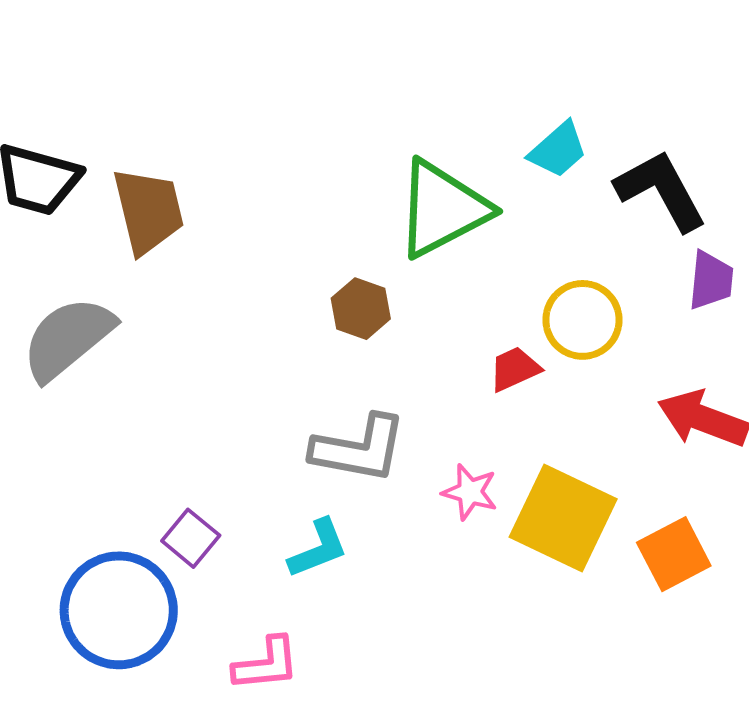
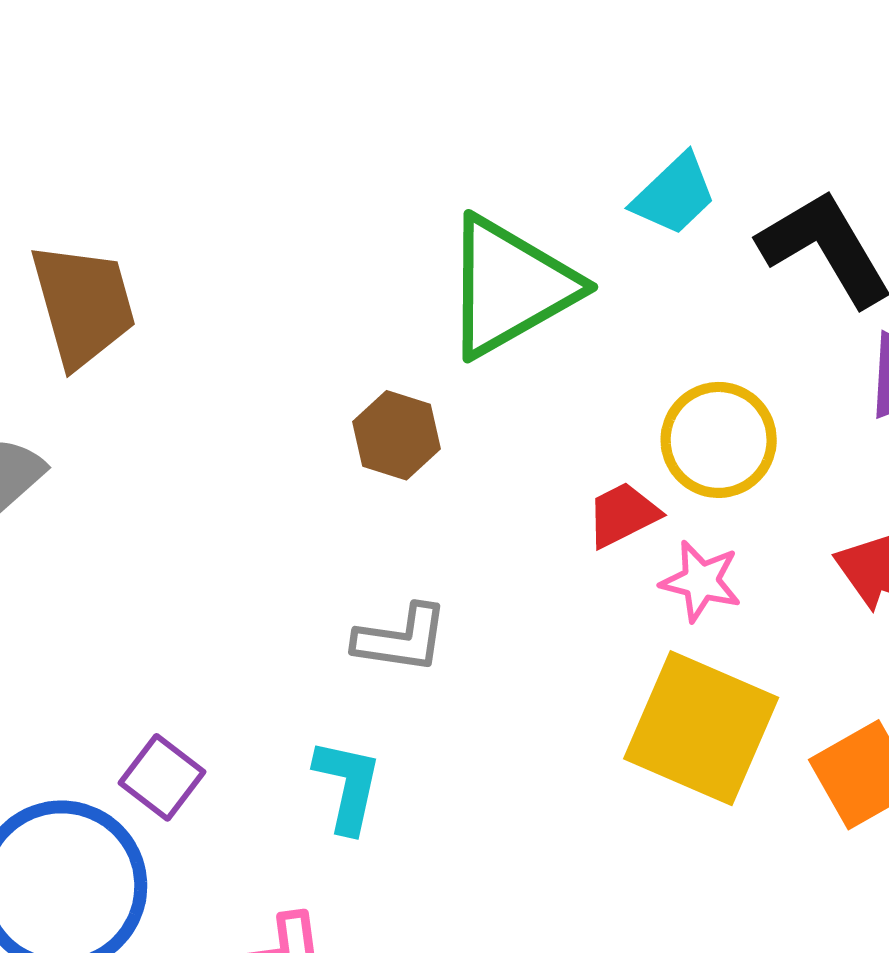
gray L-shape: (359, 449) -> (401, 639), size x0.7
pink star: (470, 492) -> (701, 581), moved
cyan L-shape: (318, 549) -> (348, 786), turned -54

